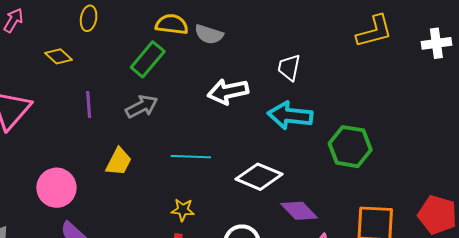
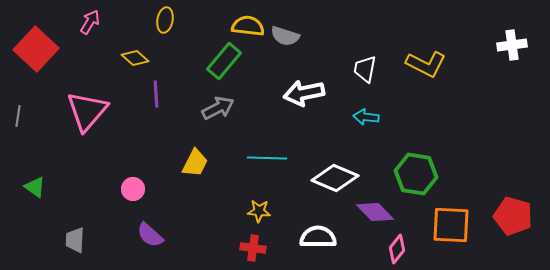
yellow L-shape: (374, 31) -> (426, 64), moved, turned 42
purple line: (89, 105) -> (156, 94), moved
cyan arrow: (290, 116) -> (366, 117), size x0.6
green hexagon: (350, 147) -> (416, 174), moved
pink circle: (56, 188) -> (133, 189), size x0.6

